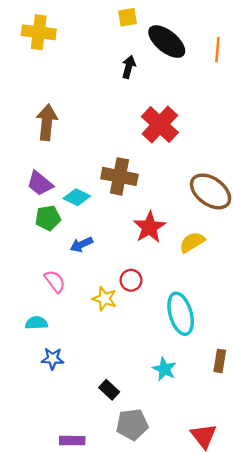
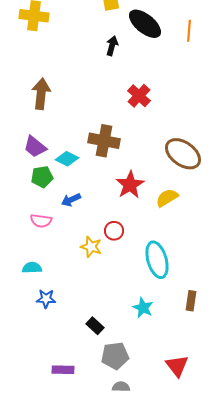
red cross: (160, 125) -> (139, 96), size x0.7
pink semicircle: (55, 281) -> (41, 221), moved, turned 135

